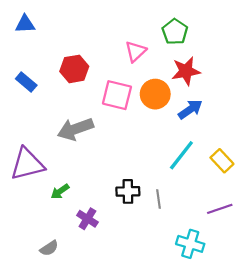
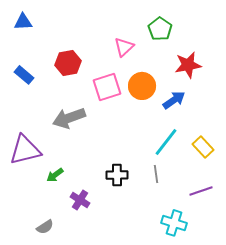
red star: (186, 71) -> (188, 65), moved
pink square: (117, 95) -> (107, 87), turned -32
gray line: (158, 199) -> (156, 174), moved

